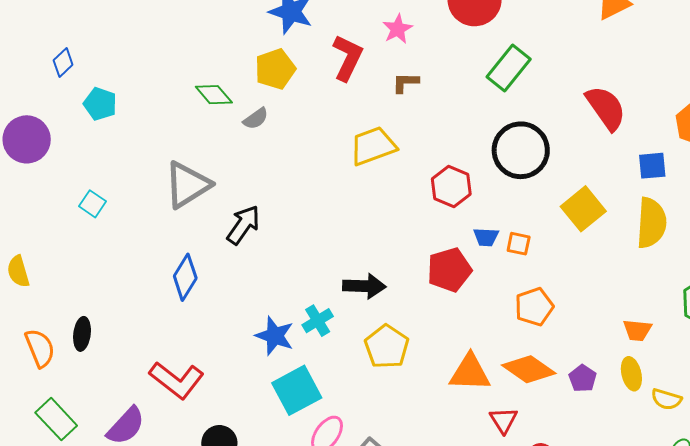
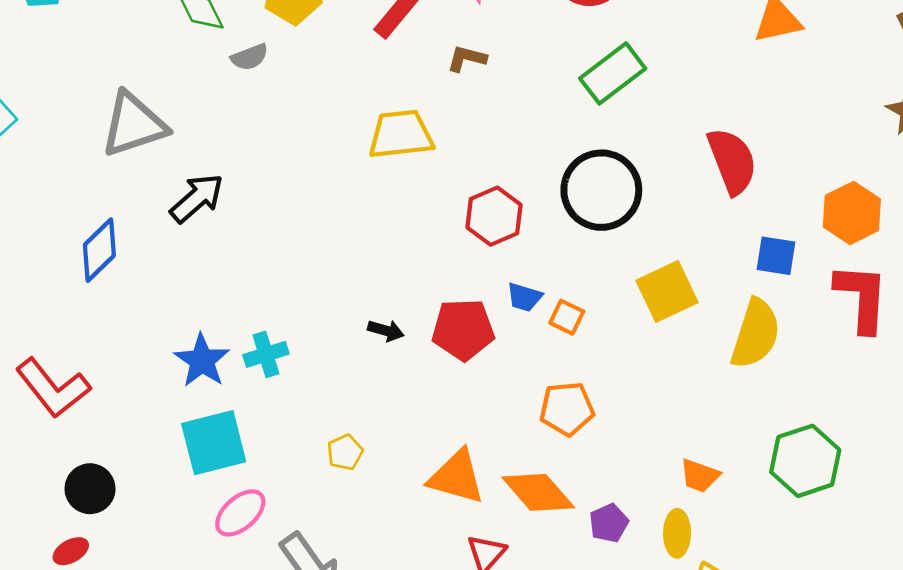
black arrow: (364, 286) -> (386, 331), moved, size x0.6
yellow pentagon: (387, 347) -> (345, 452), moved, size x0.6

